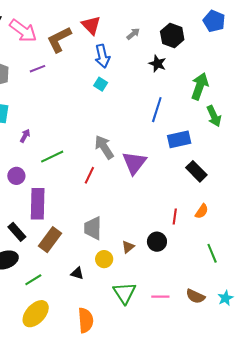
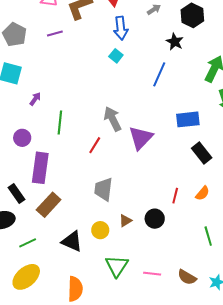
blue line: (157, 110) -> (159, 74), moved
green line: (52, 157) -> (60, 123), turned -65
gray trapezoid: (93, 228) -> (103, 189), moved
black triangle: (77, 273) -> (72, 241), size x1.6

